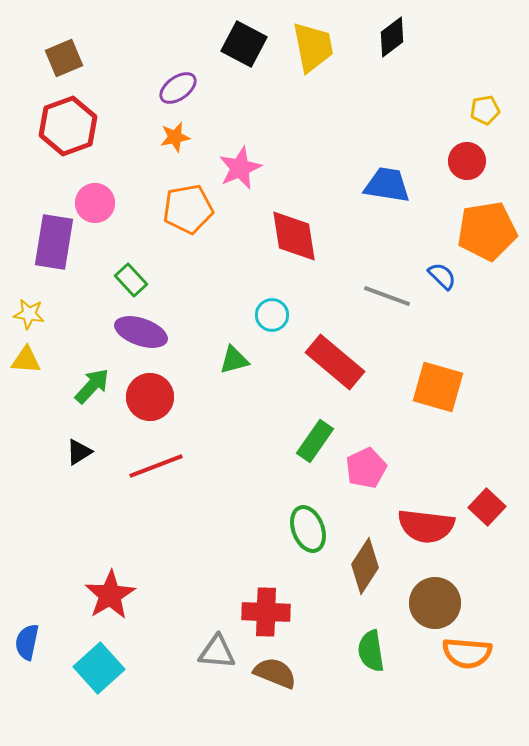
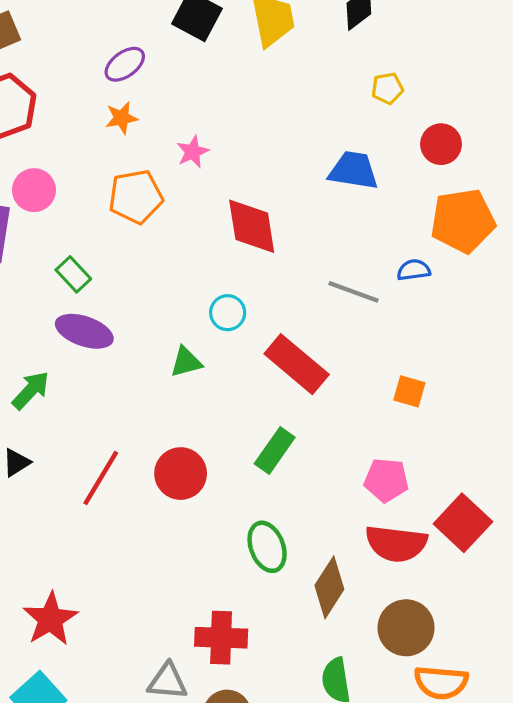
yellow pentagon: (485, 110) -> (387, 88), moved
pink star: (240, 168) -> (193, 152), size x0.7
blue semicircle: (442, 276) -> (414, 270), turned -52
orange square: (438, 387) -> (409, 391), size x0.6
red circle: (150, 397) -> (181, 474), moved
red line: (156, 466) -> (101, 478), turned -38
pink pentagon: (366, 468) -> (386, 480), moved, turned 30
red square: (487, 507) -> (463, 523), size x1.4

